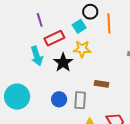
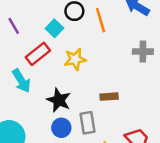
purple line: (40, 20) -> (14, 26), moved
cyan square: (79, 26) -> (54, 28), moved
black star: (63, 62) -> (59, 100), moved

